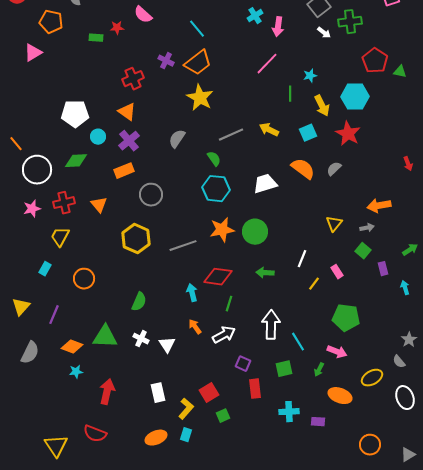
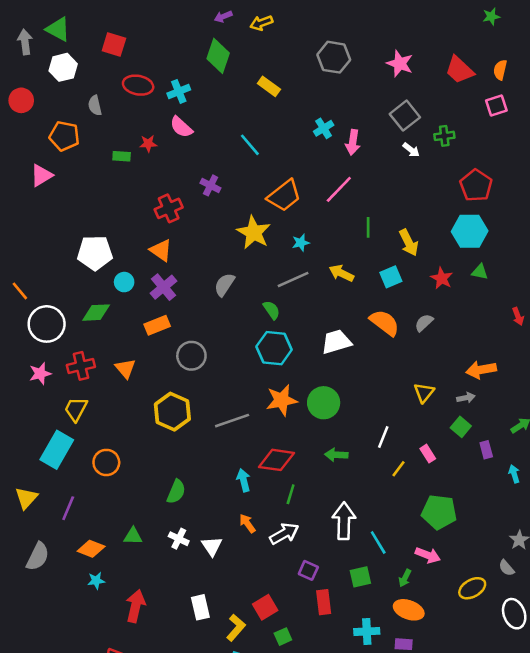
green cross: (350, 22) -> (444, 136), size x0.7
orange trapezoid: (198, 63) -> (284, 196), moved
green triangle: (400, 72) -> (480, 272), moved
cyan star: (310, 76) -> (301, 243), moved
cyan hexagon: (355, 97) -> (470, 231), moved
red star: (348, 134) -> (442, 278), size x0.7
cyan rectangle: (45, 269) -> (57, 450), size x2.0
green triangle: (105, 337) -> (133, 536), size x0.6
orange ellipse: (340, 396) -> (409, 610), moved

